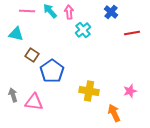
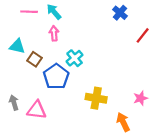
pink arrow: (69, 12) -> (54, 33), moved
cyan cross: (83, 30) -> (75, 58), moved
red line: (132, 33) -> (143, 35), turned -42
cyan triangle: (16, 34) -> (17, 46), moved

